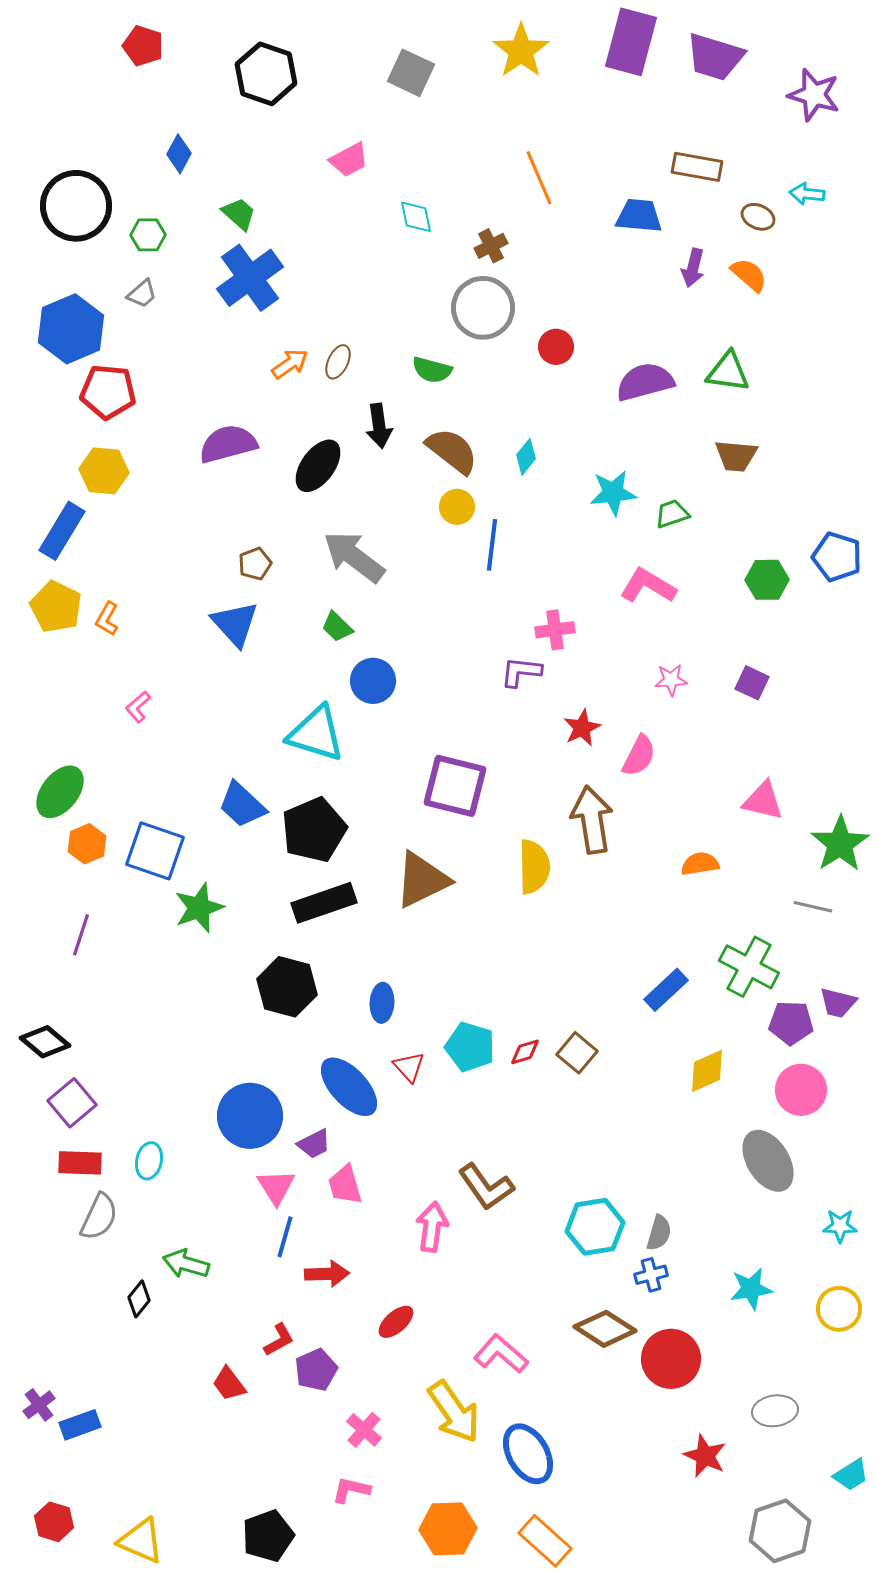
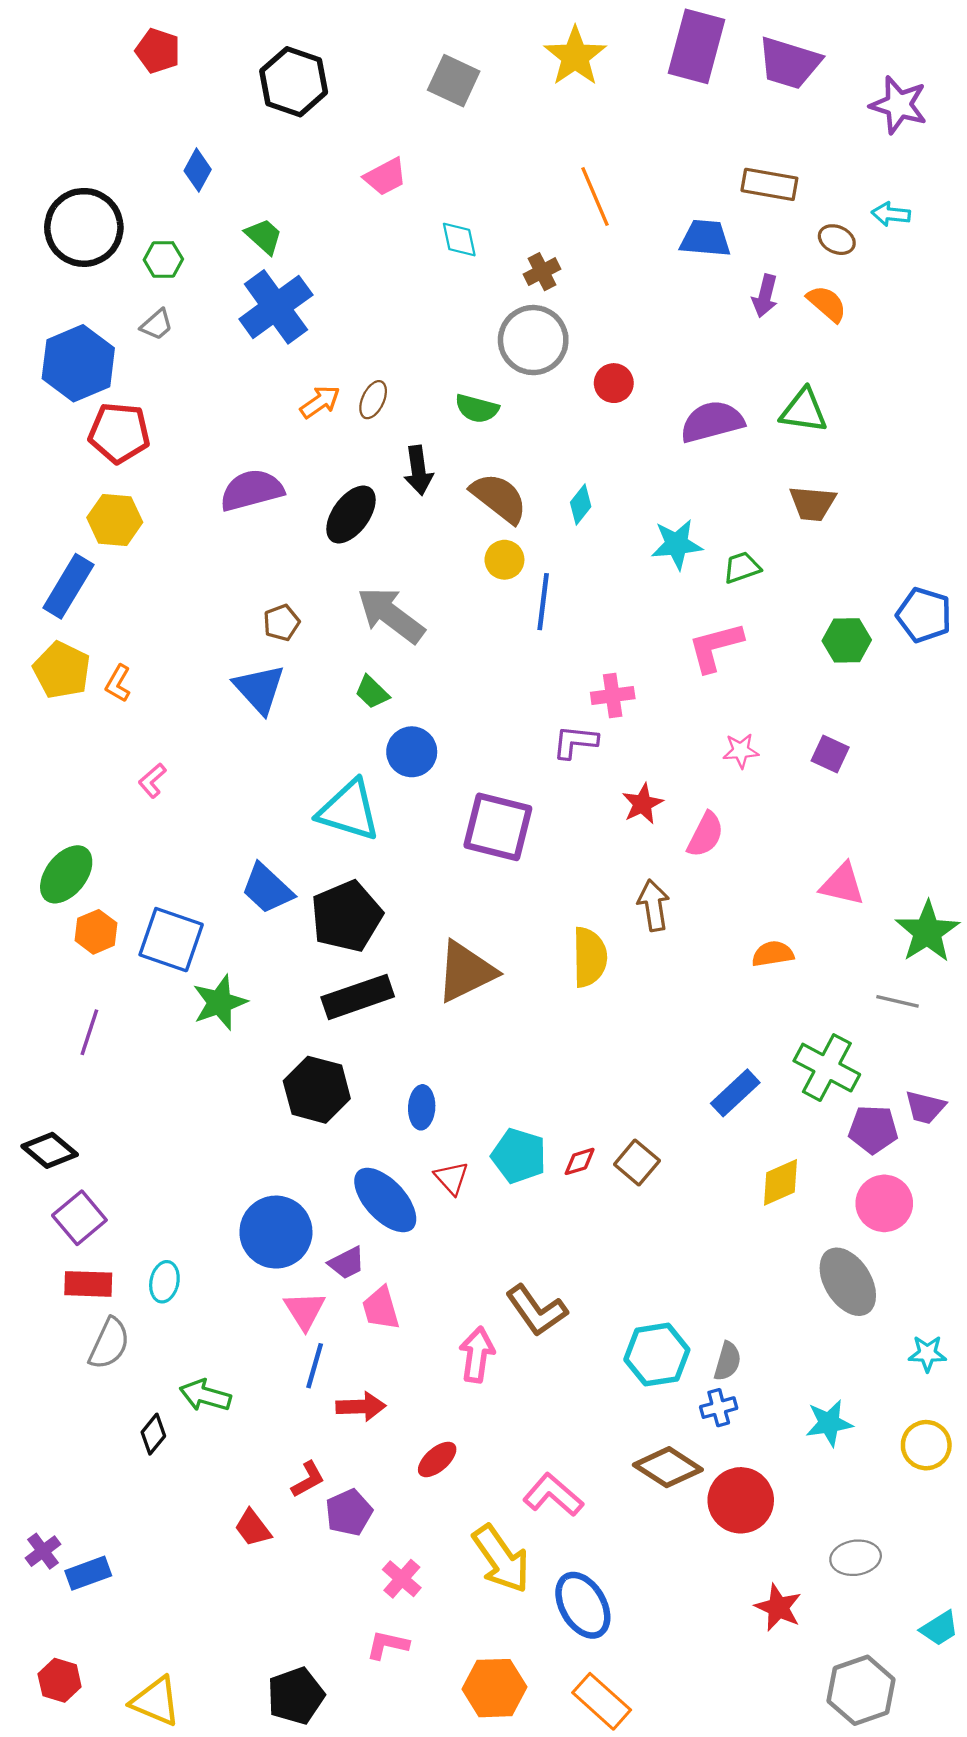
pink L-shape: (648, 586) -> (715, 647), turned -46
purple square: (455, 786) -> (498, 827), moved
brown arrow: (592, 820) -> (654, 905), size x0.7

